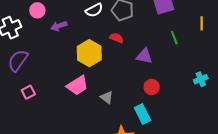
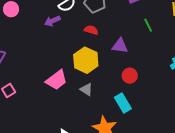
purple arrow: (59, 26) -> (52, 21), moved
yellow hexagon: (89, 53) -> (86, 60), moved

